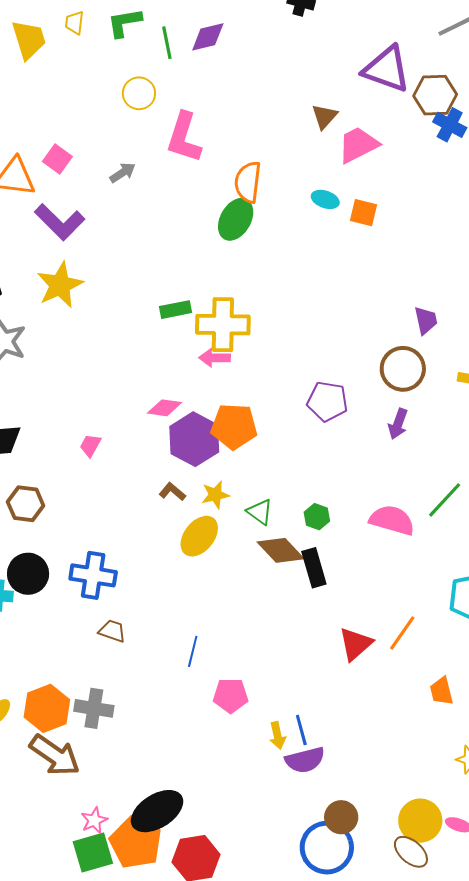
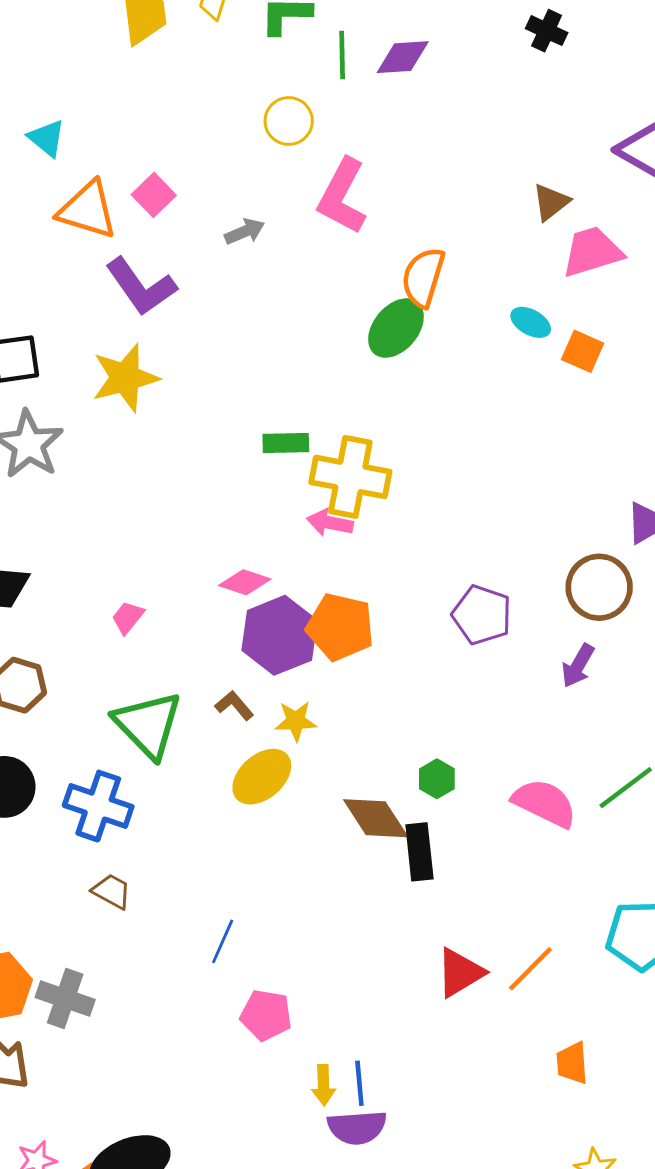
green triangle: (260, 512) -> (148, 725), moved, size x1.8

